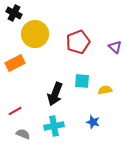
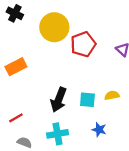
yellow circle: (35, 34) -> (54, 27), moved
cyan square: (82, 81) -> (87, 100), moved

